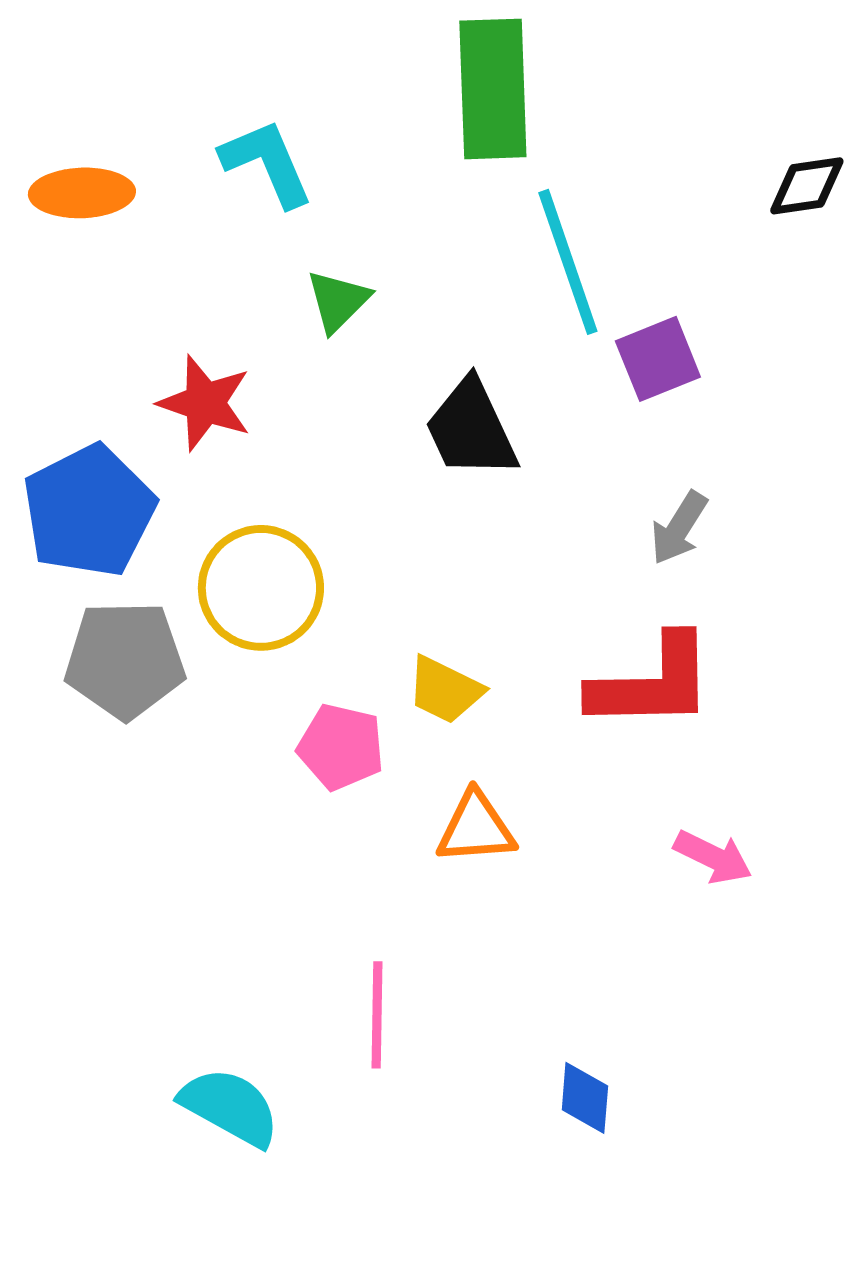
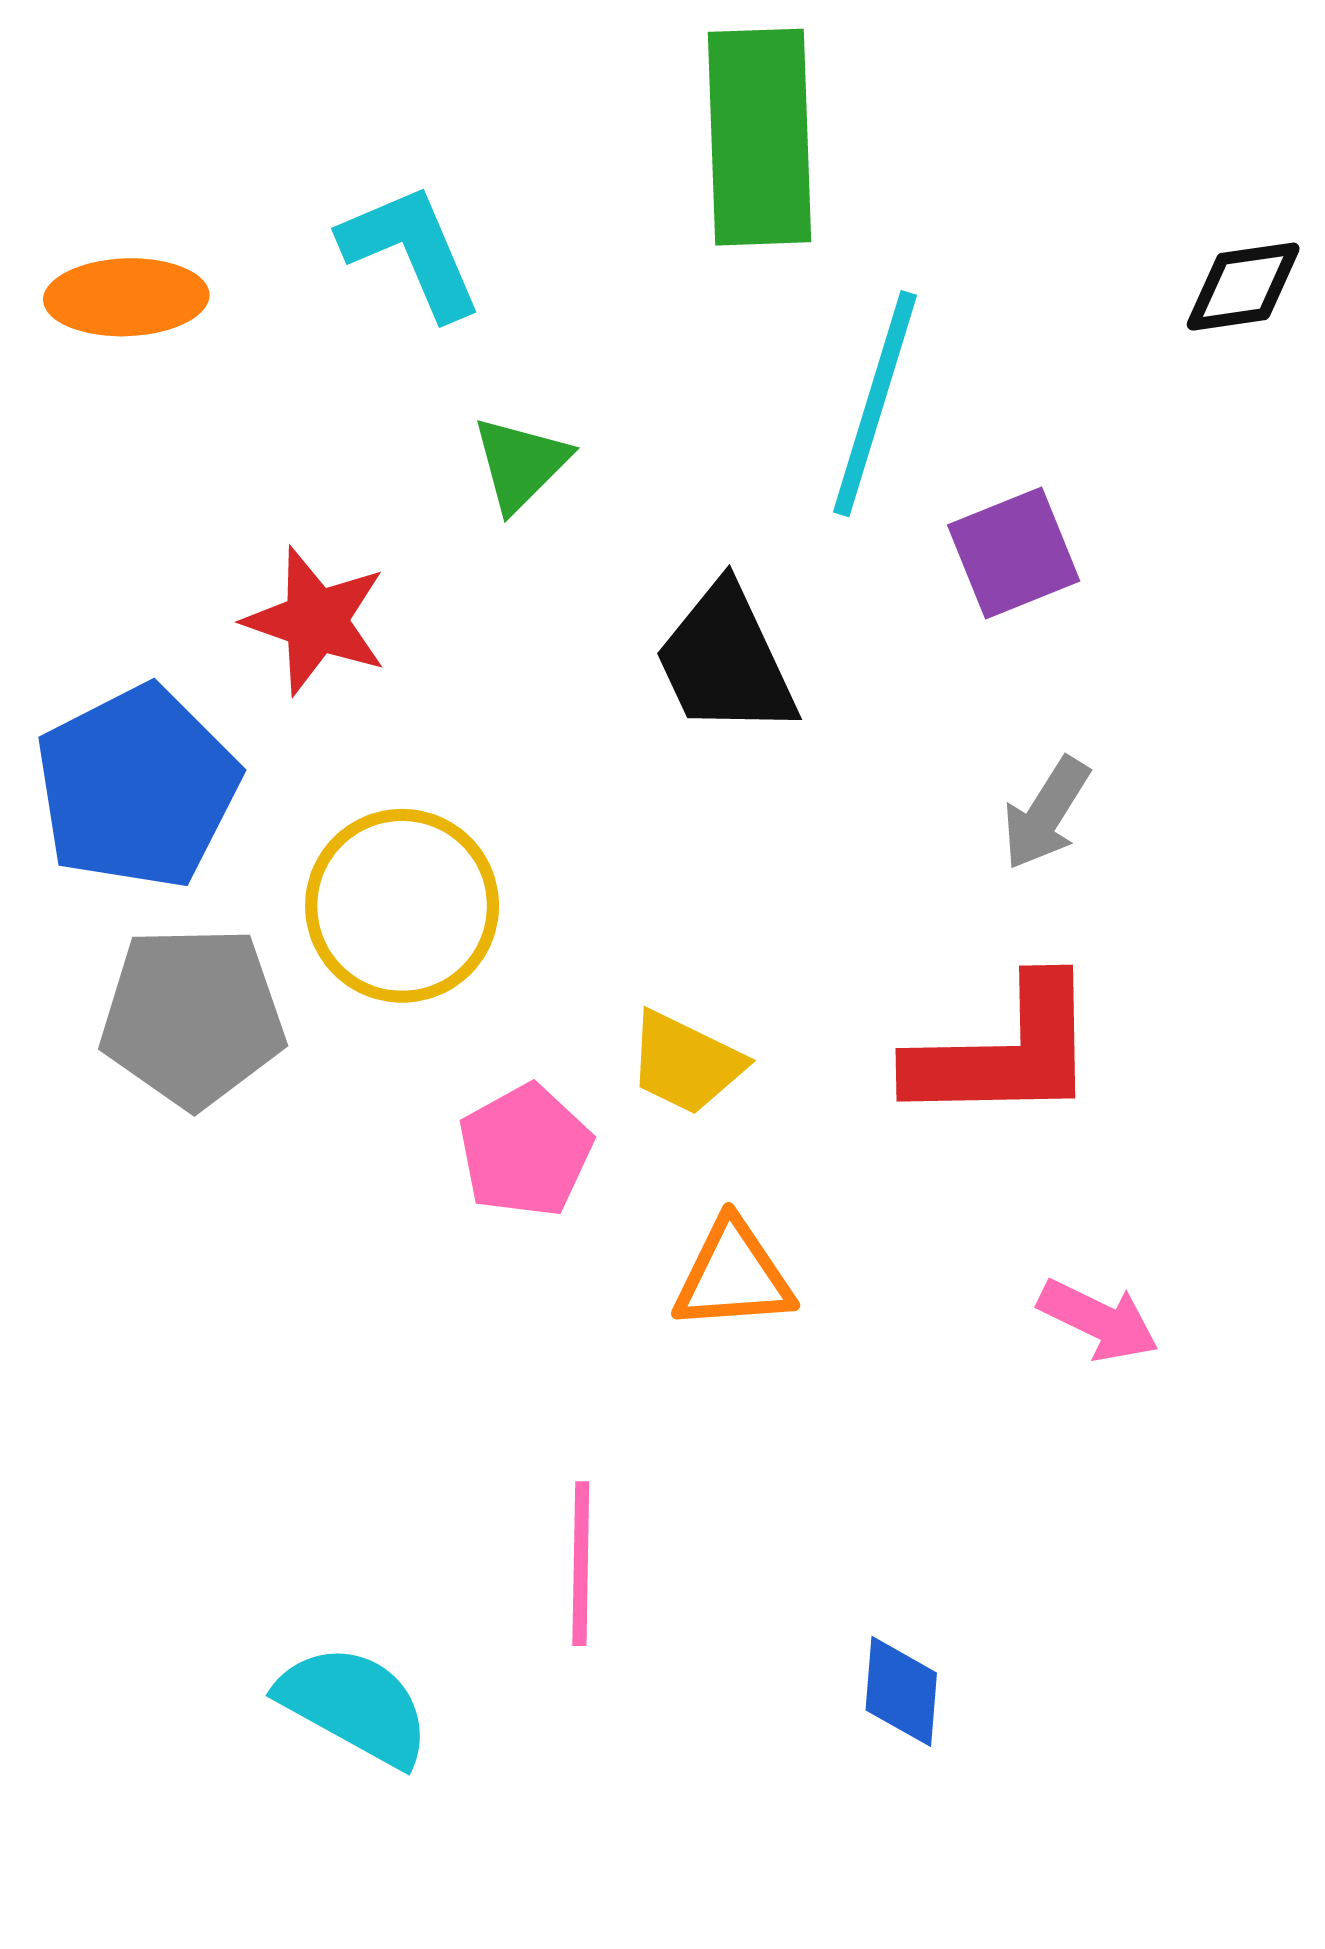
cyan line: (568, 262) -> (875, 404), turned 36
pink pentagon: (341, 747) -> (525, 1151), turned 30

